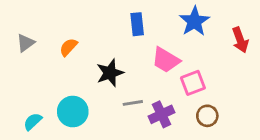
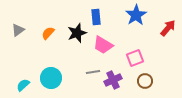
red arrow: (240, 40) -> (168, 28), turned -120
pink trapezoid: (166, 60) -> (103, 45), moved
black star: (110, 73) -> (77, 33), moved

